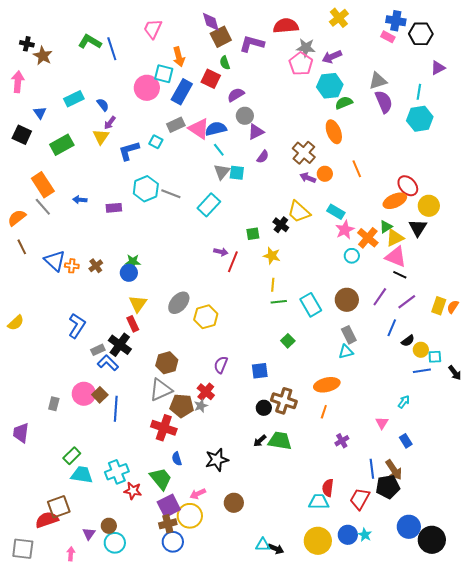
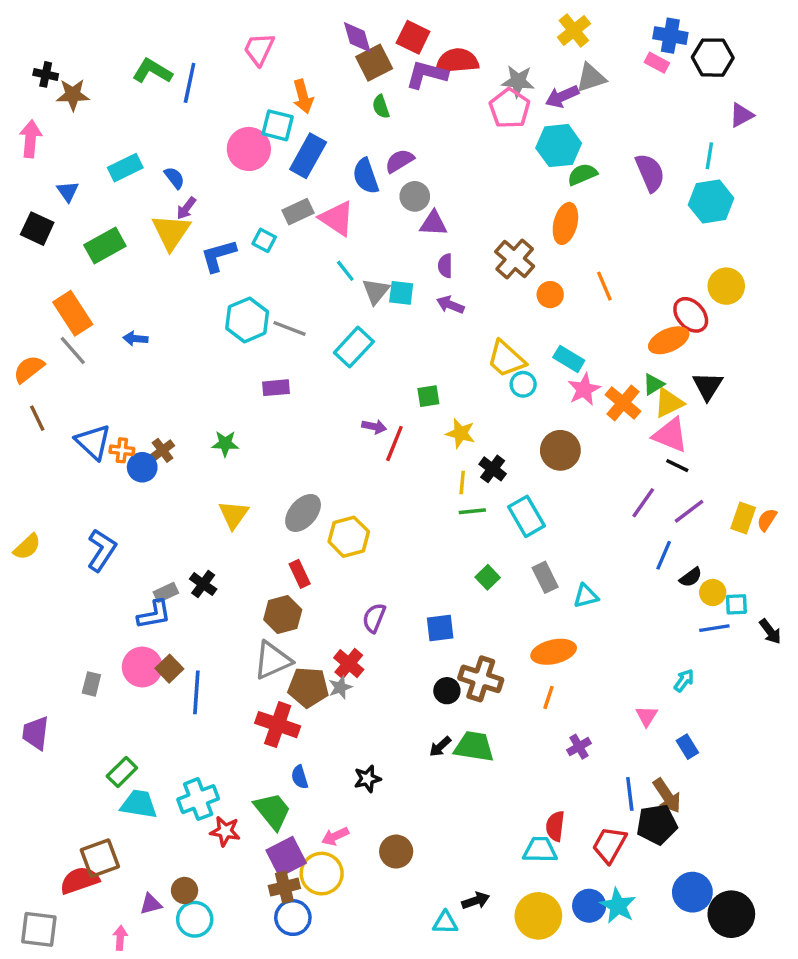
red semicircle: (286, 26) -> (457, 61), moved
blue line: (112, 49) -> (190, 83), turned 30
brown star: (43, 56) -> (73, 95), turned -30
red square: (211, 79) -> (413, 37), moved
gray triangle: (378, 81) -> (591, 78), moved
blue semicircle: (216, 129) -> (366, 176), moved, turned -95
purple triangle: (256, 132) -> (433, 223), turned 30
orange ellipse: (334, 132) -> (565, 223), turned 35
yellow triangle: (101, 137) -> (171, 232), size x1.4
cyan line: (219, 150) -> (345, 271), moved
purple semicircle: (263, 157) -> (445, 266), turned 144
purple arrow: (308, 178) -> (450, 305), moved
yellow circle: (429, 206) -> (726, 286), moved
purple rectangle: (114, 208) -> (276, 388), moved
black cross: (281, 225) -> (493, 469), moved
cyan circle: (352, 256) -> (523, 384), moved
blue circle: (129, 273) -> (142, 467), moved
brown circle: (347, 300) -> (560, 450), moved
red rectangle: (133, 324) -> (300, 574), moved
blue L-shape: (77, 326) -> (102, 550), moved
gray rectangle: (349, 335) -> (545, 577), moved
black cross: (120, 345) -> (203, 584), size x0.7
blue L-shape: (108, 363) -> (154, 615), moved, turned 125
black star: (217, 460) -> (367, 779), size x0.7
purple triangle: (89, 534) -> (151, 904), turned 40
cyan star: (365, 535) -> (618, 906), size x1.5
black arrow: (276, 549) -> (476, 901), moved, turned -42

